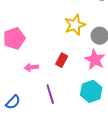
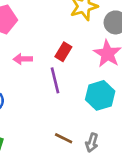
purple line: (50, 94) -> (55, 80), moved

